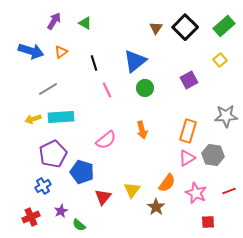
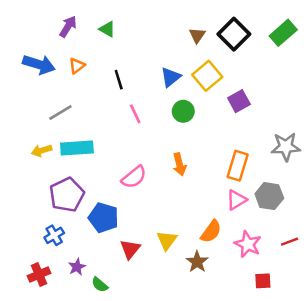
yellow square: (220, 60) -> (207, 76), moved, size x1.6
blue triangle: (135, 61) -> (171, 77), size x0.7

